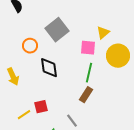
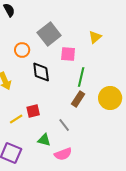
pink square: (88, 48) -> (68, 54), moved
yellow circle: (118, 56) -> (110, 98), moved

